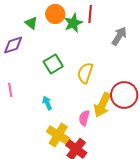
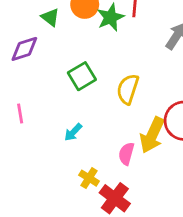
cyan arrow: (47, 103) -> (73, 132), turned -112
yellow cross: (58, 135) -> (89, 178), size x0.6

